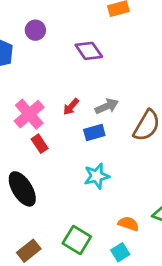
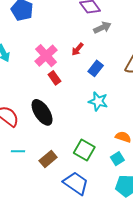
gray arrow: (107, 106) -> (102, 27), moved
blue rectangle: (94, 133) -> (96, 68), turned -35
cyan star: (97, 176) -> (98, 101), turned 30

